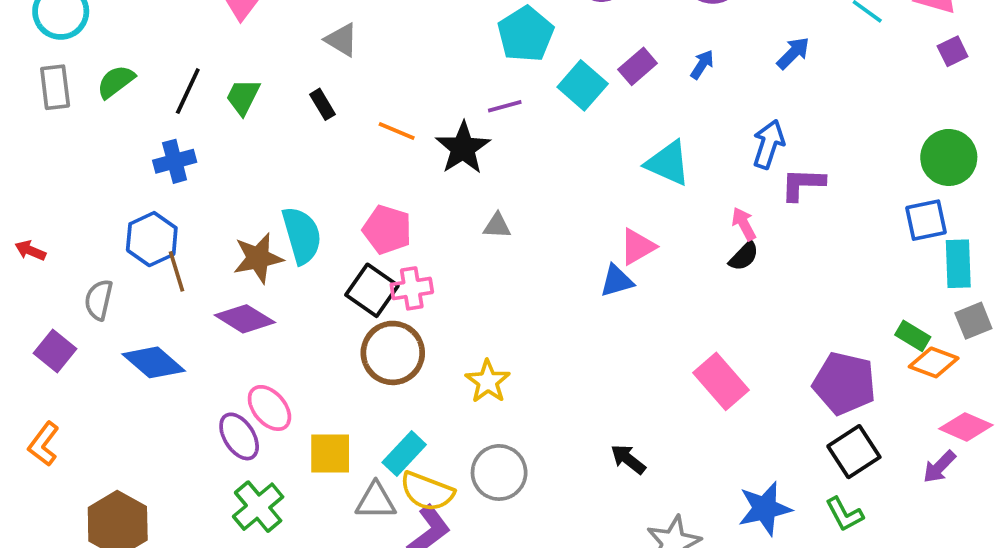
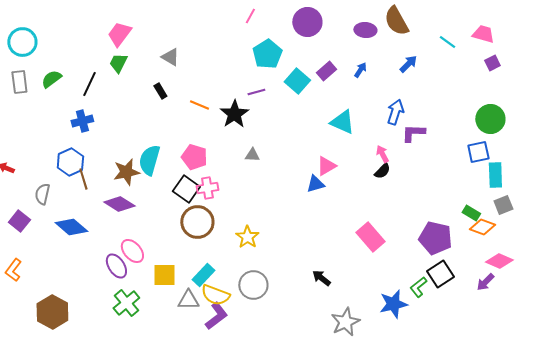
green trapezoid: (243, 97) -> (118, 63), moved
cyan semicircle: (302, 235) -> (149, 160), turned -148
green L-shape: (844, 514) -> (418, 287), moved, turned 80

